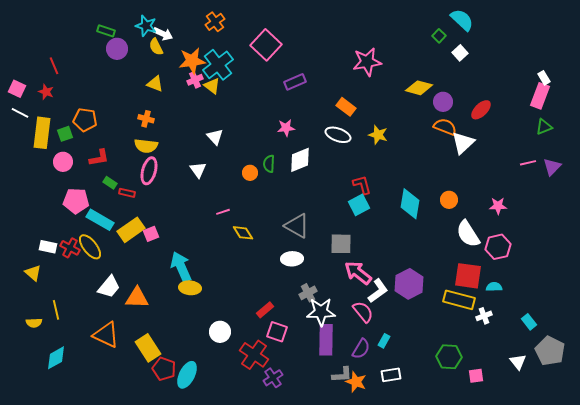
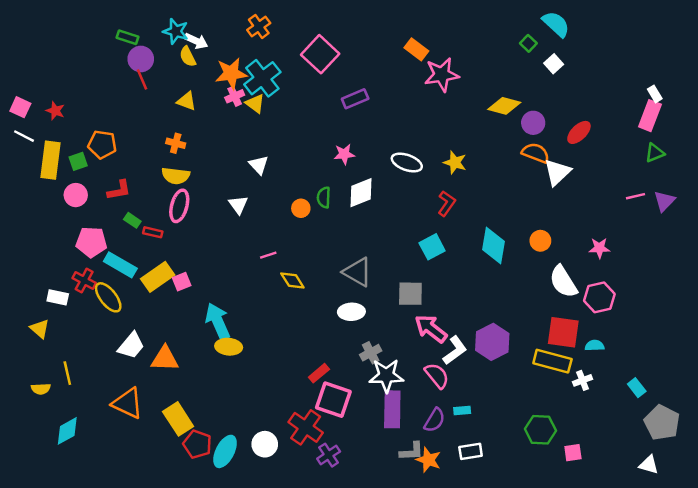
red line: (54, 66) -> (142, 79), moved
orange rectangle: (346, 107) -> (416, 49), moved
red L-shape: (362, 185) -> (447, 203), moved, turned 50
red cross: (70, 248) -> (84, 280), moved
white circle: (220, 332) -> (265, 444), moved
pink square: (277, 332) -> (333, 400), size x1.4
cyan rectangle: (384, 341) -> (462, 410), turned 56
white triangle: (518, 362) -> (649, 465), moved, turned -36

